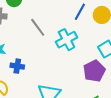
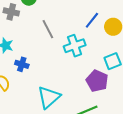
purple pentagon: (94, 71) -> (97, 81), turned -30

